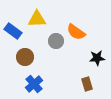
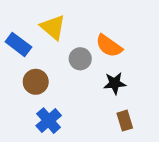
yellow triangle: (37, 19) -> (53, 27), turned 42
black star: (97, 58) -> (115, 83), moved

